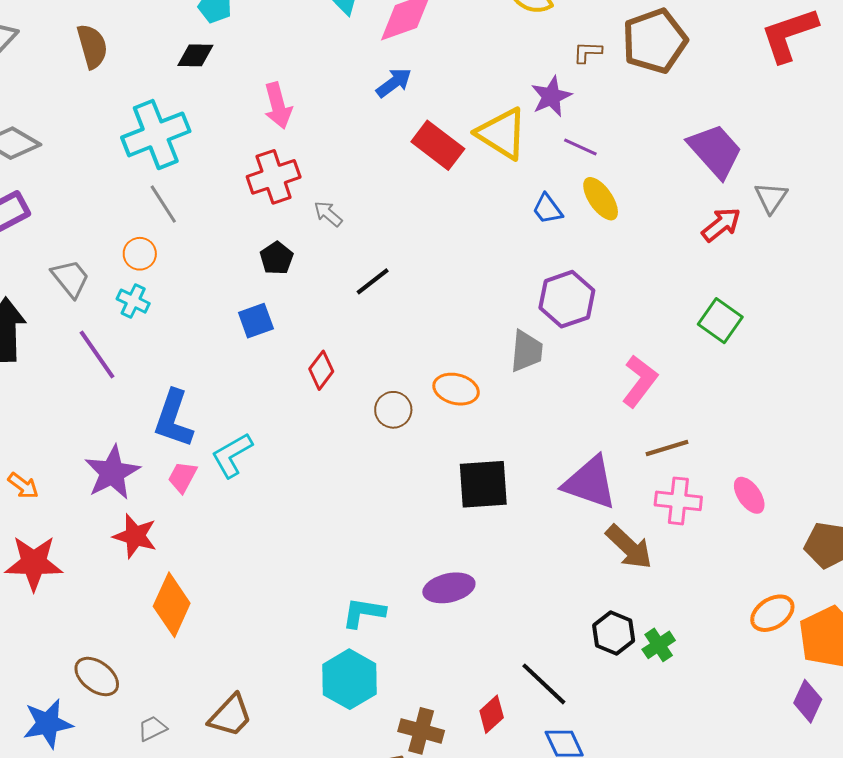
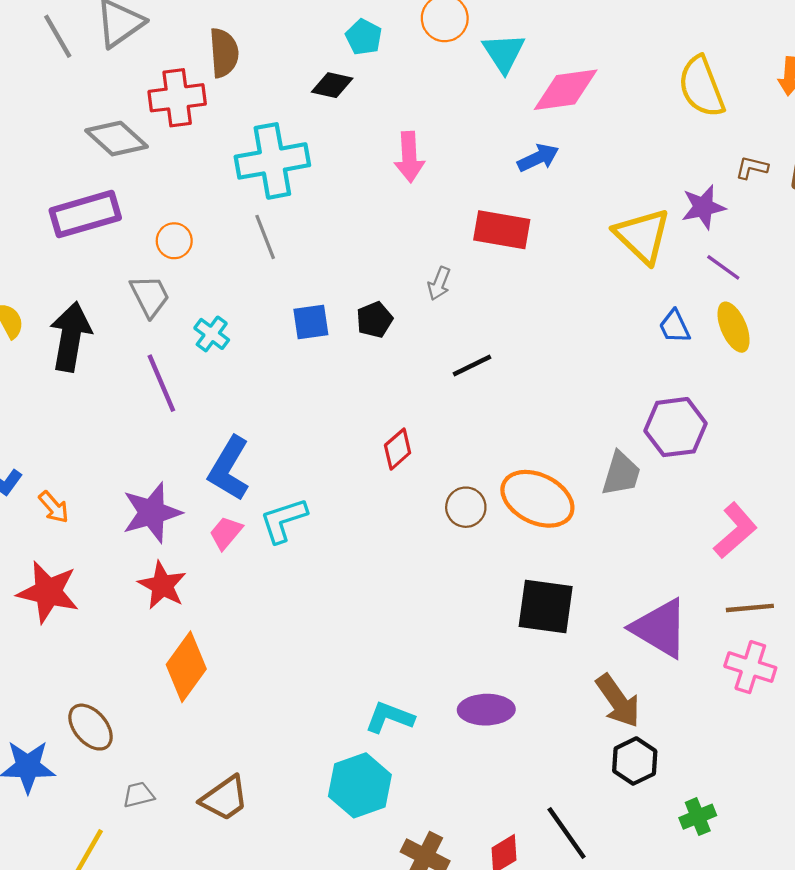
red rectangle: (438, 145) -> (502, 230), moved, turned -39
red cross: (274, 177) -> (177, 98), moved
gray arrow: (328, 214) -> (439, 283), turned -120
orange circle: (140, 254) -> (174, 241), moved
blue square: (256, 321) -> (311, 322), moved
orange ellipse: (456, 389) -> (537, 499), size x1.5
brown arrow: (629, 547) -> (618, 701), moved
black hexagon: (614, 633) -> (635, 761), moved

